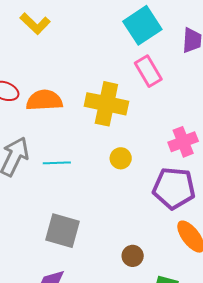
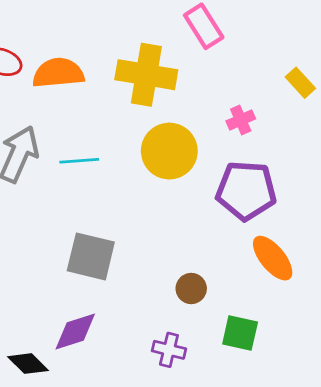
pink cross: (183, 142) -> (241, 120), moved, size x0.7
yellow circle: (121, 158) -> (169, 151), size x1.8

